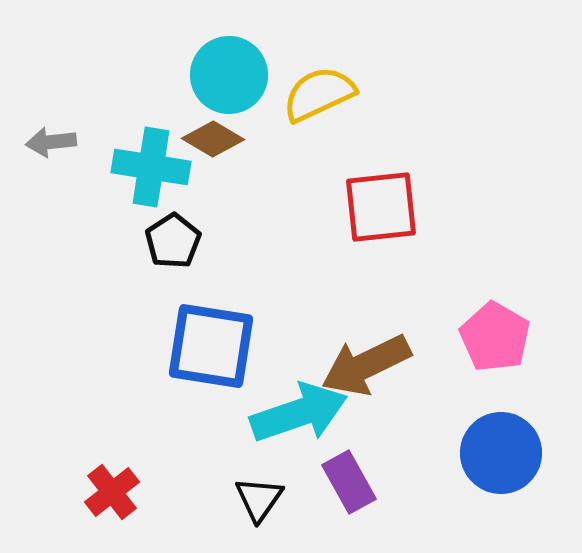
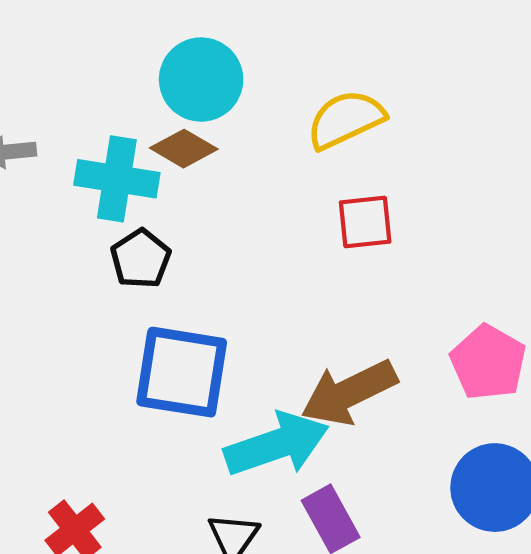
yellow semicircle: (319, 94) -> (346, 119), moved
red square: (381, 207) -> (365, 222), size x0.7

